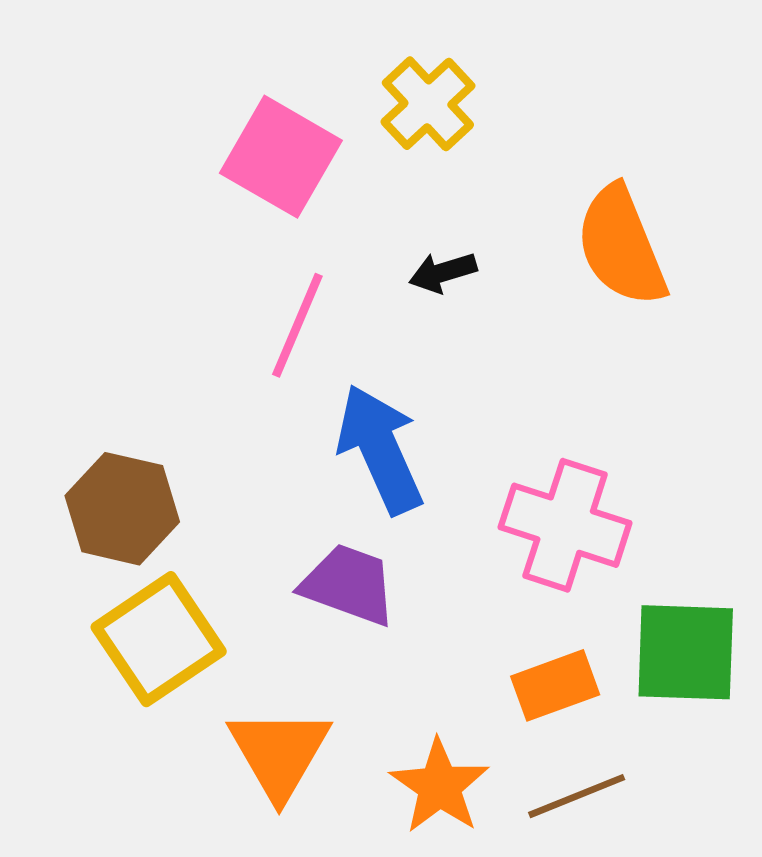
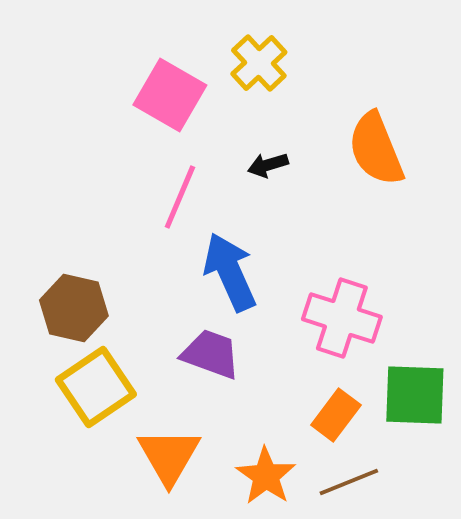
orange rectangle: (555, 685) -> (336, 415), turned -33

